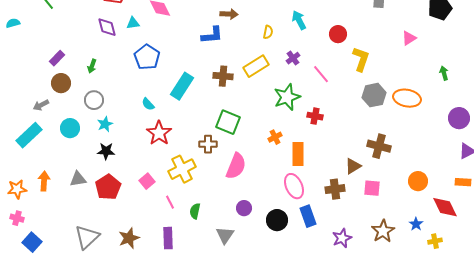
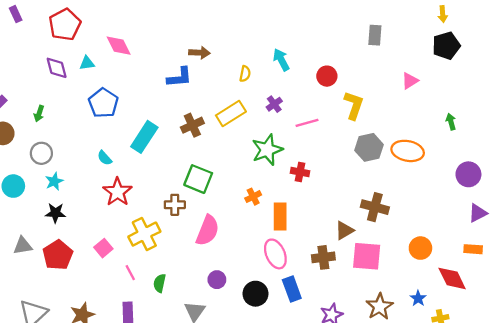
pink line: (321, 74) -> (307, 123), turned -66
brown cross: (223, 76) -> (192, 125), turned -30
pink square: (372, 188) -> (367, 256), size x1.5

